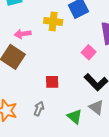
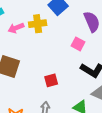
pink arrow: (23, 34) -> (16, 28), moved

